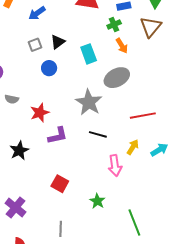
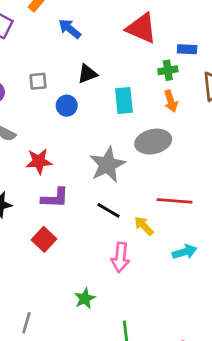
blue arrow: (37, 13) -> (70, 29), turned 60
gray square: (35, 45) -> (38, 81), moved
yellow arrow: (133, 147) -> (144, 226), moved, turned -91
red square: (60, 184) -> (44, 239), moved

